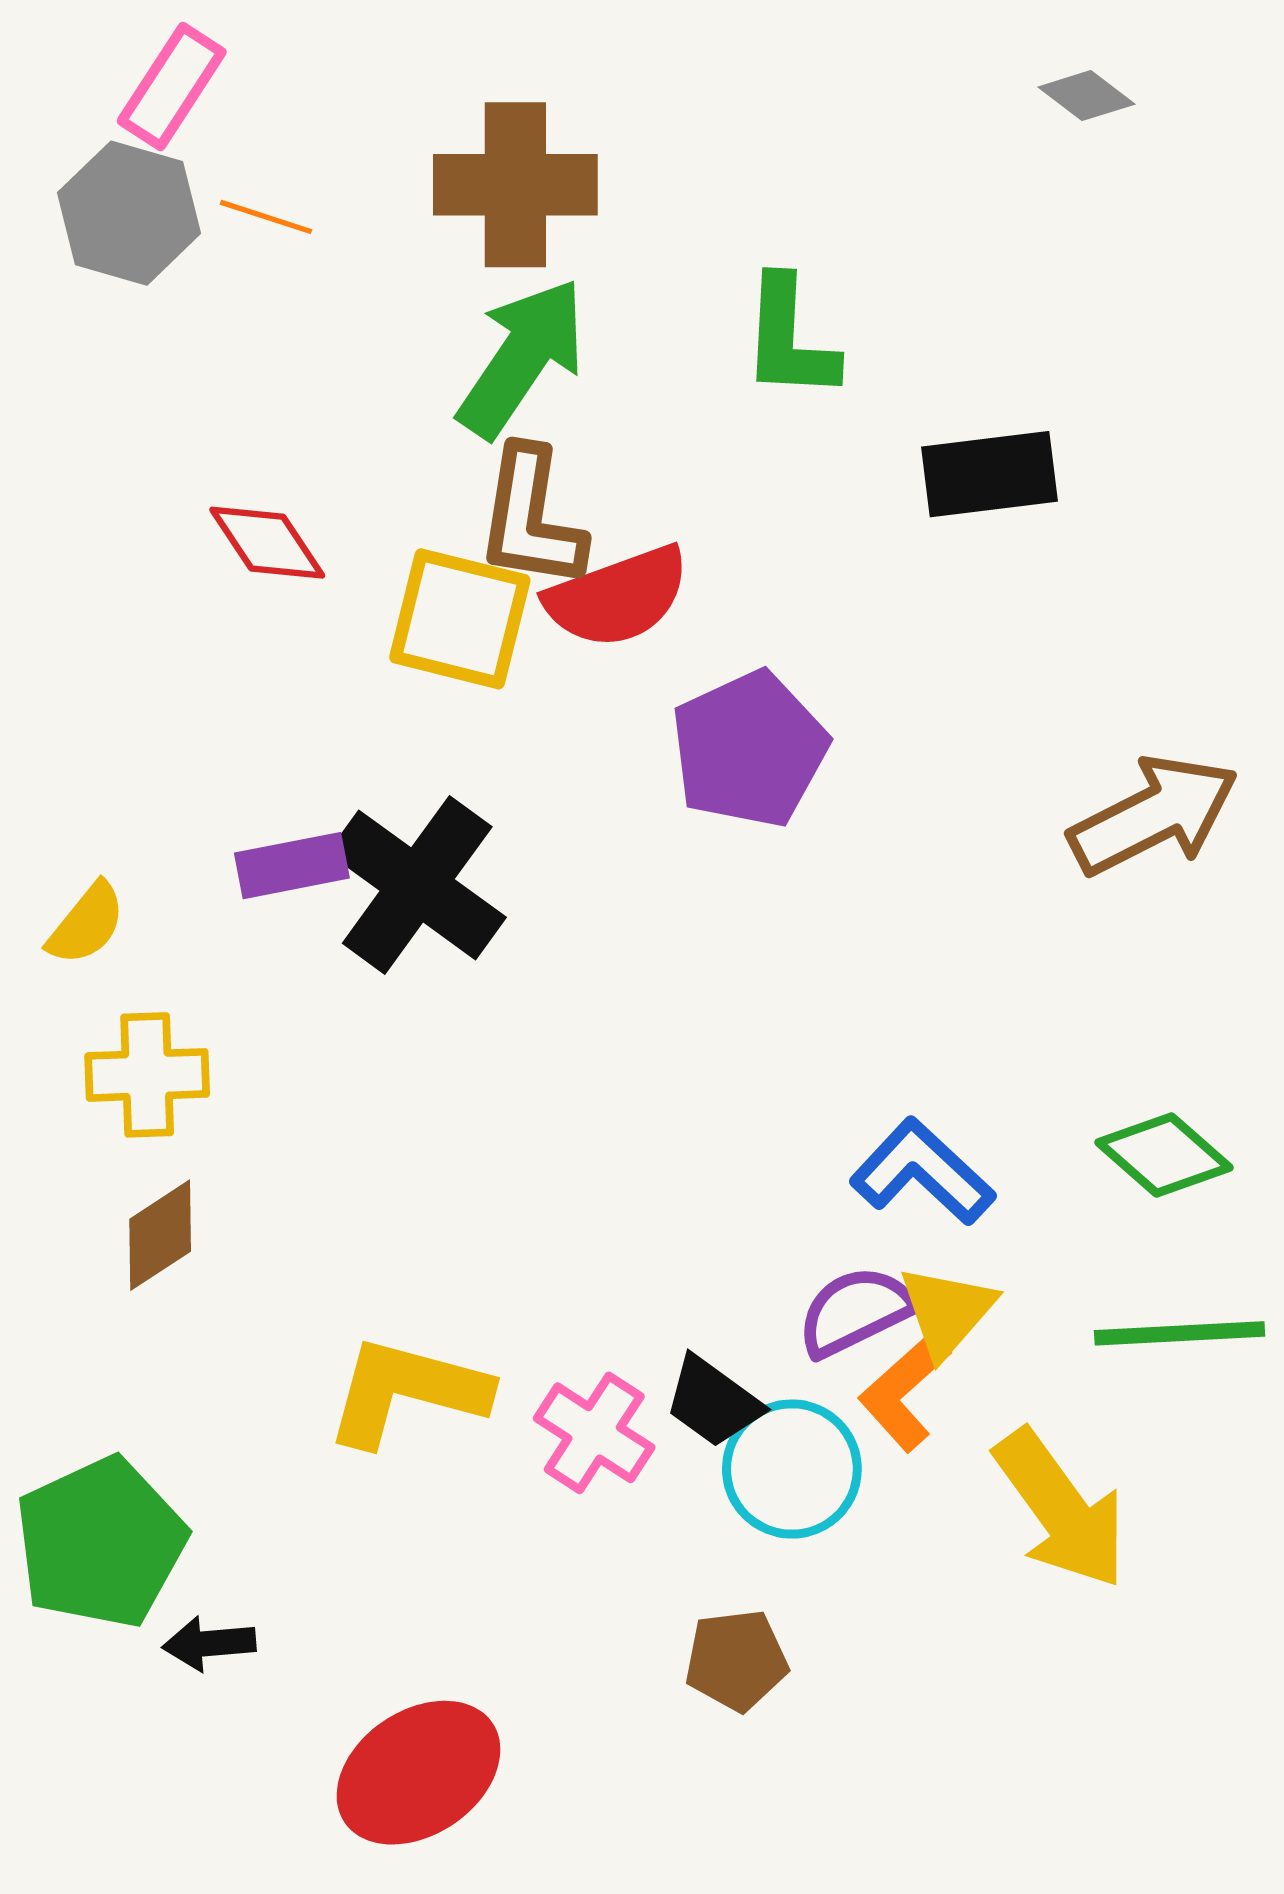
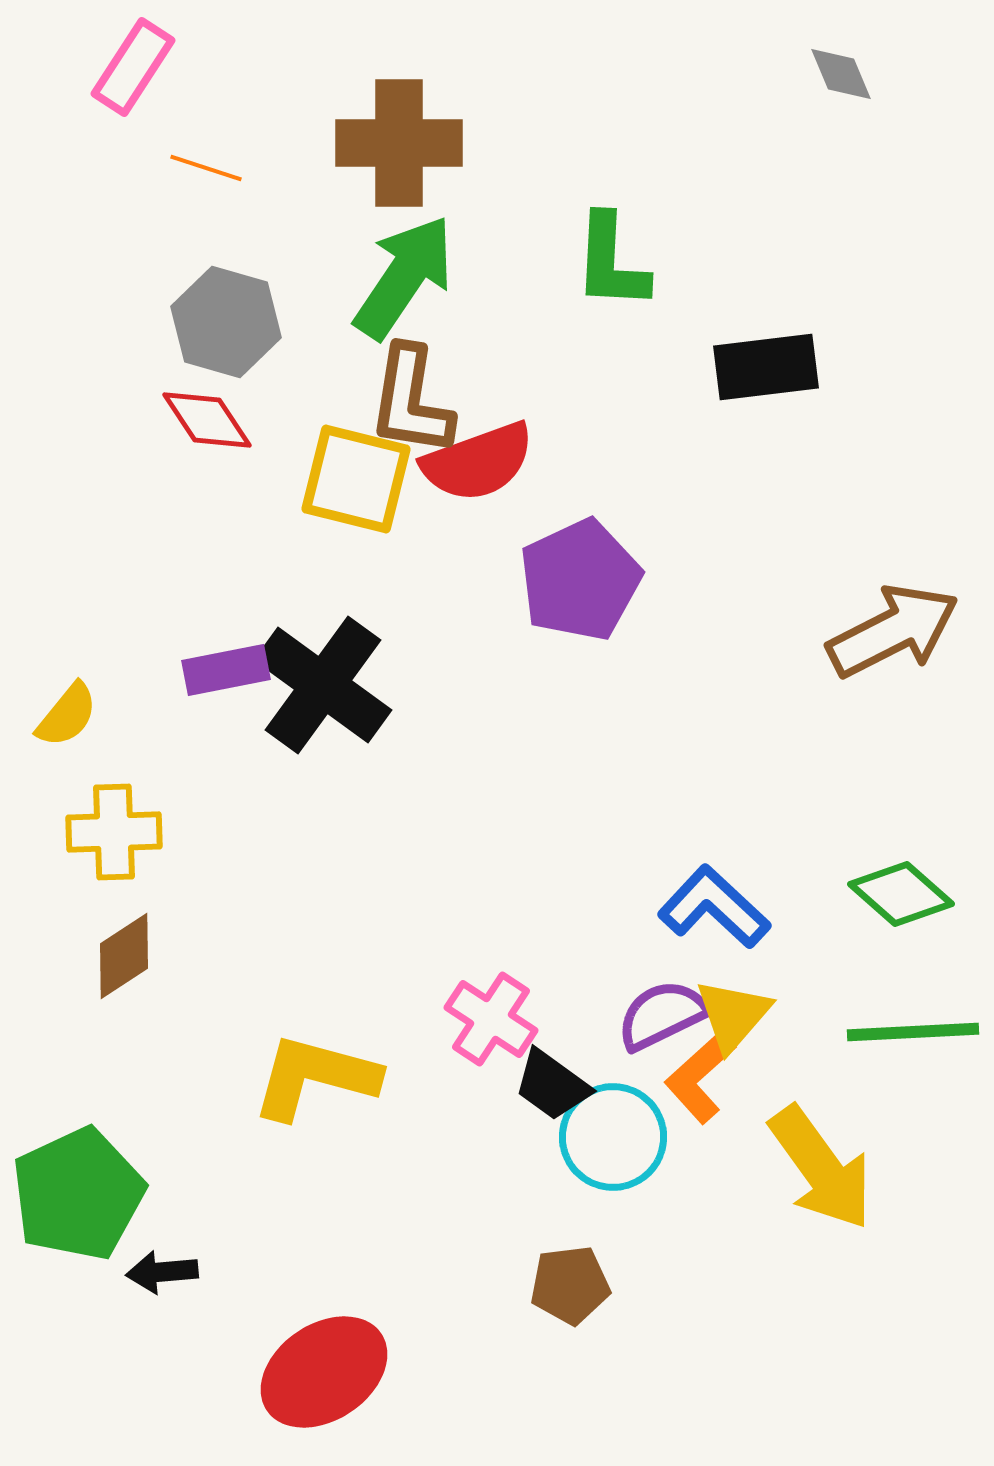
gray diamond: (1086, 96) -> (841, 74), turned 30
gray hexagon: (129, 213) -> (226, 322), moved
pink cross: (594, 1433) -> (491, 1019), moved

